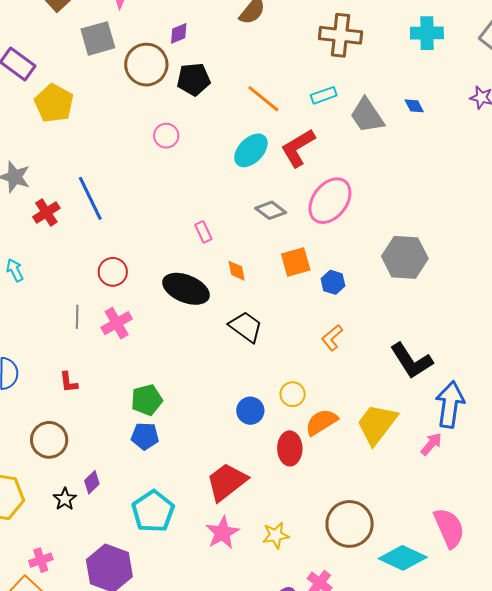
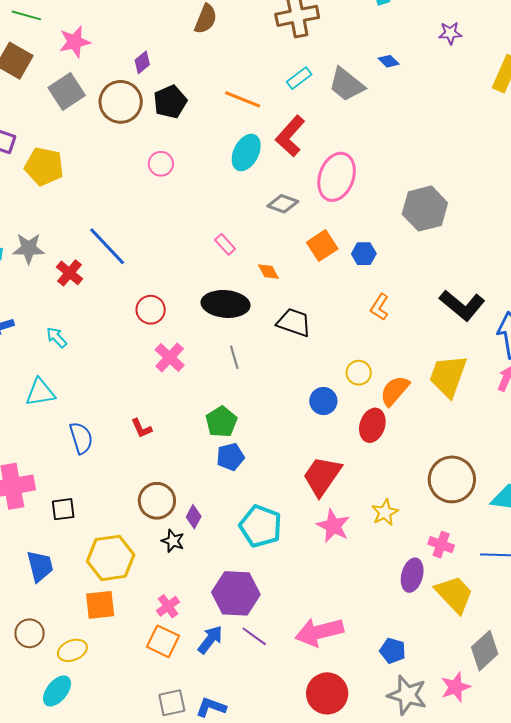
gray line: (77, 317) -> (234, 357), moved
brown circle: (49, 440) -> (157, 501), moved
red ellipse: (290, 448) -> (372, 425), turned 36

